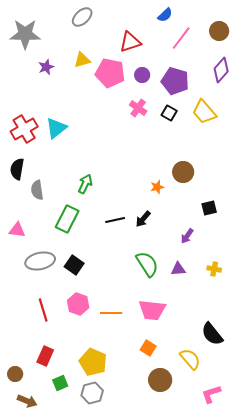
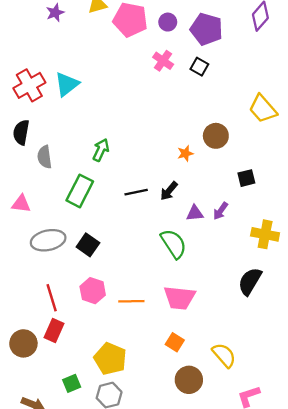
yellow trapezoid: (204, 112) -> (263, 109), moved
purple triangle: (178, 269) -> (195, 213), moved
yellow cross: (214, 269) -> (265, 234), moved, size x1.6
black semicircle: (212, 334) -> (250, 281), moved, turned 70
red rectangle: (45, 356) -> (54, 331), moved
brown circle: (15, 374) -> (23, 343), moved, size x1.5

